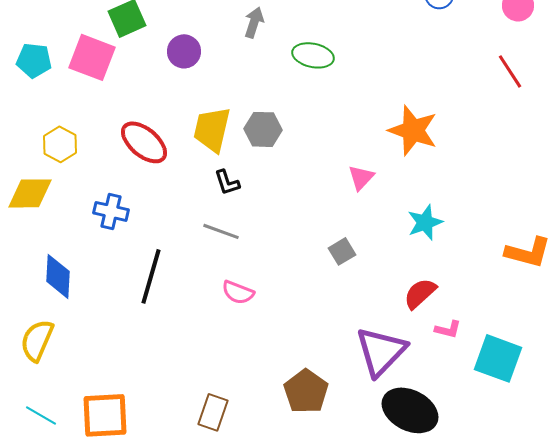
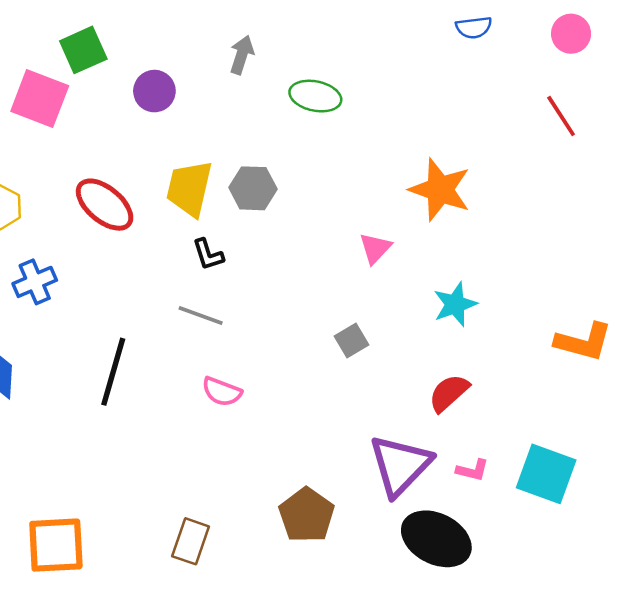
blue cross: (111, 211) -> (35, 282), moved, turned -36
pink L-shape: (448, 329) -> (472, 470), moved

